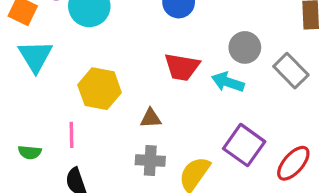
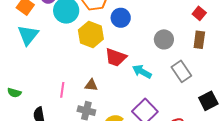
gray circle: (245, 47) -> (164, 39), moved
yellow hexagon: (100, 89) -> (91, 34), moved
pink line: (72, 135) -> (62, 90), moved

